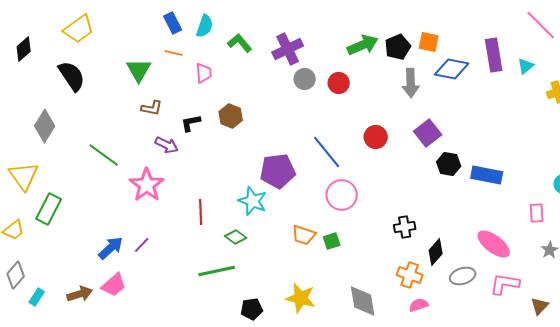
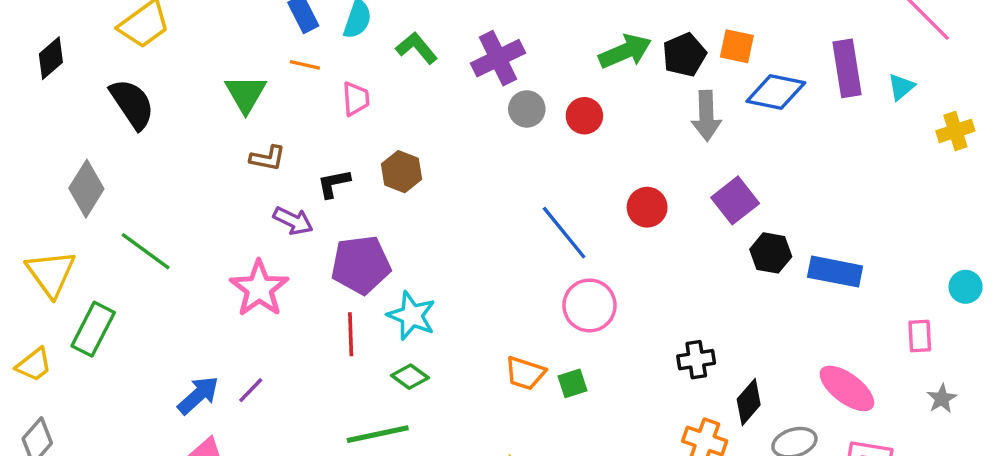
green line: (104, 155) -> (146, 251), moved
purple pentagon: (278, 171) -> (361, 265), moved
cyan star: (253, 201) -> (412, 316), moved

